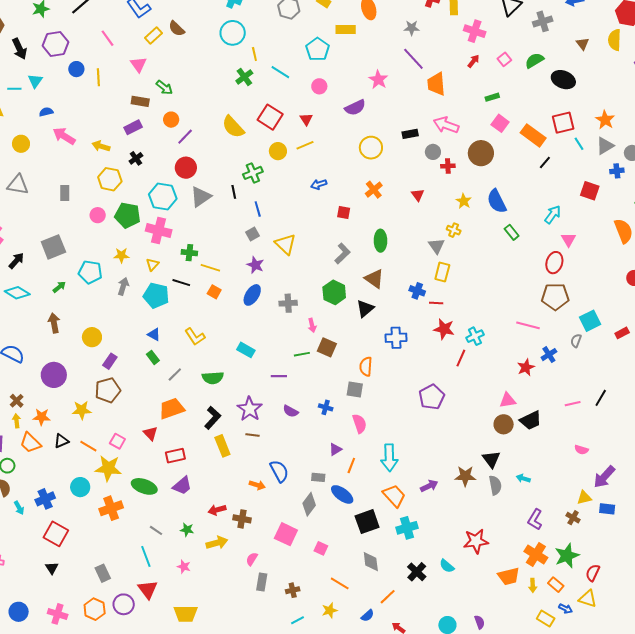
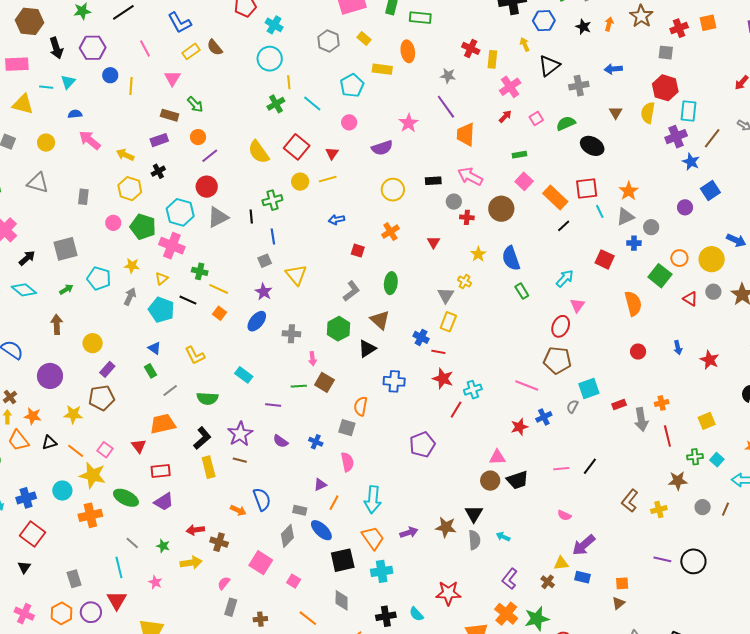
pink cross: (475, 31) -> (510, 87), turned 30
black cross: (417, 572) -> (386, 616), turned 30

